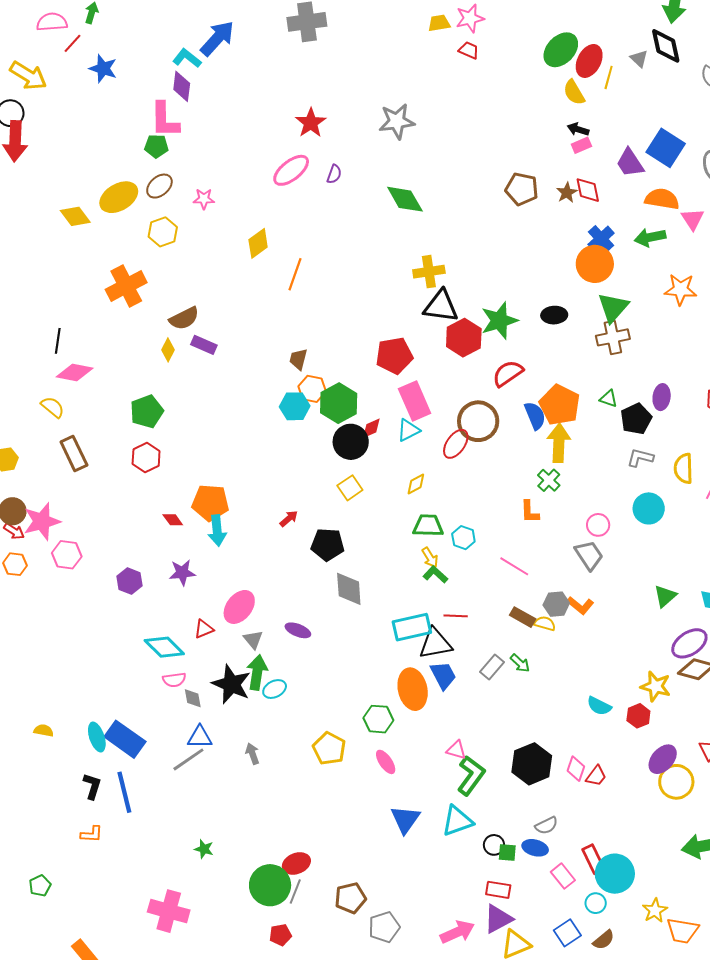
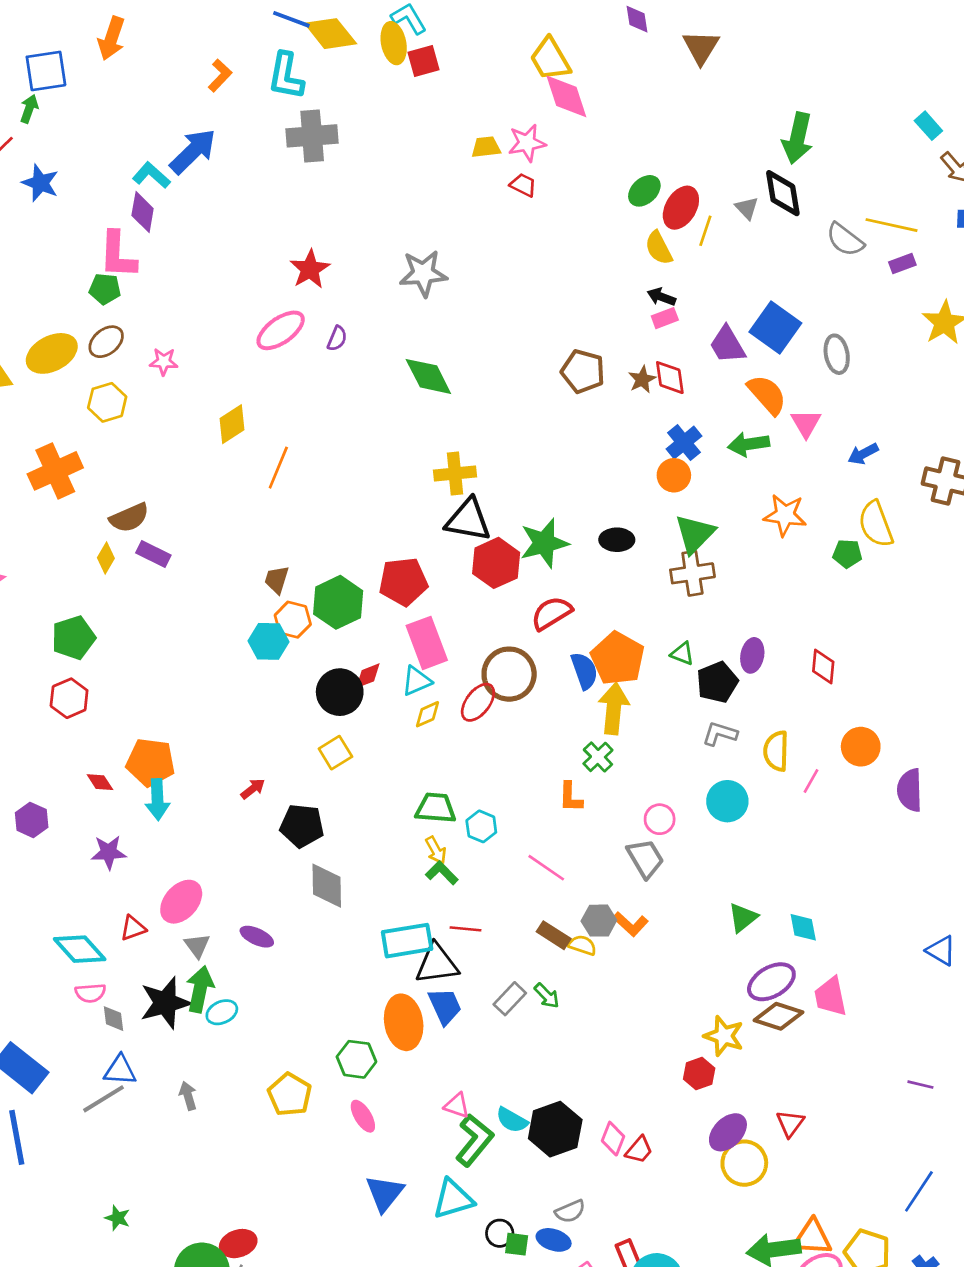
green ellipse: (561, 50) -> (644, 191), size x0.7
orange semicircle: (662, 199) -> (767, 395), turned 36
orange circle: (595, 264) -> (674, 475), size x0.7
green hexagon: (339, 403) -> (338, 602), moved
yellow diamond: (416, 484) -> (428, 714), moved
purple hexagon: (129, 581) -> (32, 820), moved
black star: (231, 684) -> (165, 1003), turned 30
cyan semicircle: (599, 706) -> (512, 1120), moved

